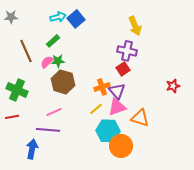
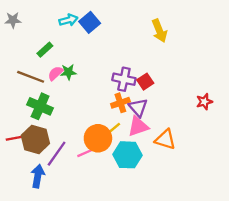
green rectangle: (53, 41) -> (45, 50), moved
brown line: (26, 51) -> (31, 77), moved, turned -45
purple cross: (127, 51) -> (124, 79), moved
brown hexagon: (63, 82) -> (35, 139), moved
green cross: (17, 90) -> (40, 106), moved
pink line: (54, 112) -> (86, 152), moved
purple line: (48, 130) -> (57, 154), turned -60
orange circle: (121, 146) -> (98, 138), moved

